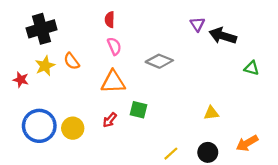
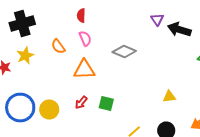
orange semicircle: (72, 61) -> (58, 46), moved
green square: (139, 110) -> (106, 104), moved

